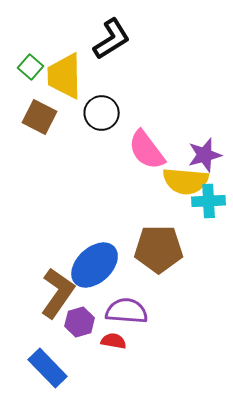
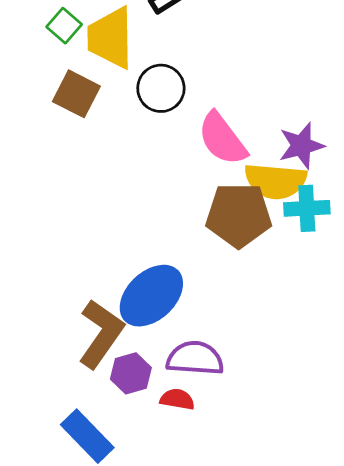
brown pentagon: (159, 249) -> (239, 215), moved

